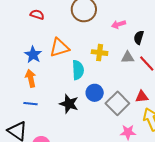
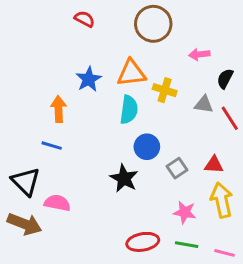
orange triangle: (59, 48) -> (131, 73), moved
blue star: (33, 55) -> (89, 79), moved
gray square: (117, 103) -> (177, 168), size x0.6
black star: (69, 104) -> (124, 178), moved

